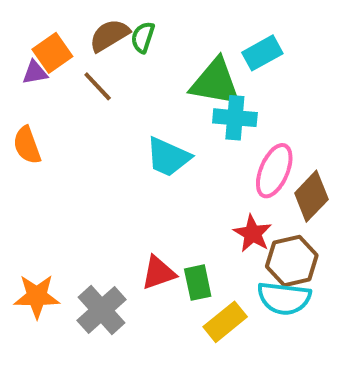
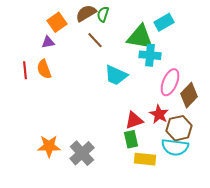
purple triangle: (35, 73) -> (48, 42), moved
brown line: (98, 86) -> (95, 40), moved
red triangle: (158, 273) -> (134, 120), moved
yellow rectangle: (225, 322) -> (145, 159), turned 45

